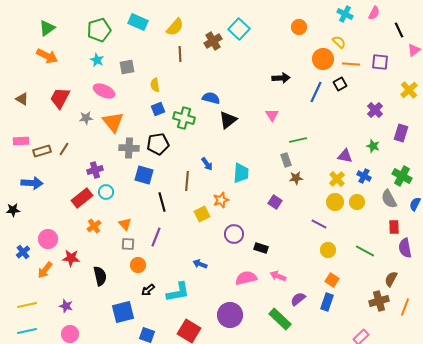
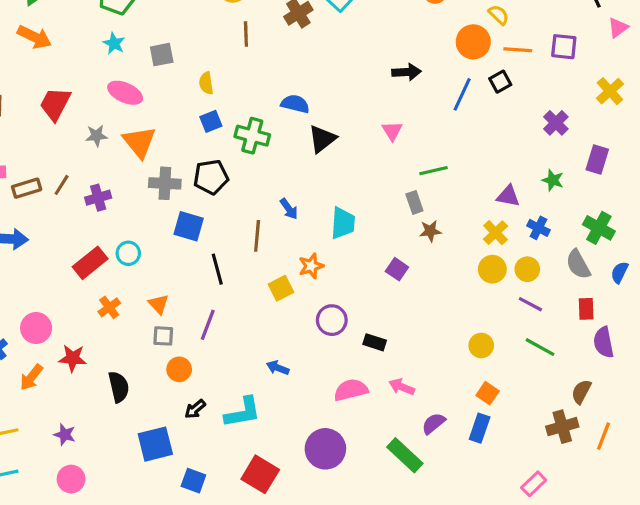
purple cross: (95, 170) -> (98, 198), moved
purple line: (319, 224) -> (530, 304), moved

